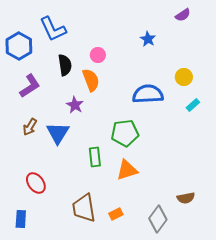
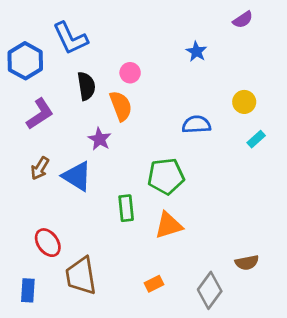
blue semicircle: (148, 94) -> (196, 124), size x0.7
blue triangle: (58, 133) -> (77, 176), turned -30
brown trapezoid: (84, 208) -> (81, 276), moved

